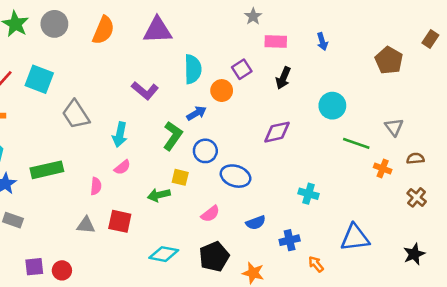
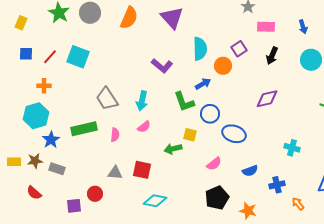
purple triangle: (158, 30) -> (172, 18), turned 50
cyan circle: (332, 106) -> (311, 60), moved
gray trapezoid: (76, 114) -> (107, 99), moved
green L-shape: (173, 136) -> (184, 102), turned 125
pink semicircle: (96, 186) -> (115, 135), moved
cyan diamond: (164, 254) -> (155, 201), moved
red circle: (62, 270) -> (95, 194), moved

